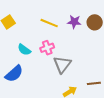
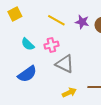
gray triangle: (62, 64) -> (65, 64), turned -48
blue semicircle: (14, 74) -> (27, 74), moved

